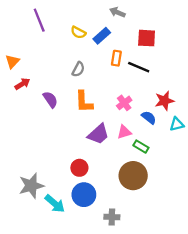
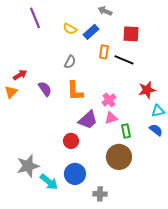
orange triangle: (12, 62) -> (11, 92), moved
pink cross: (124, 103) -> (109, 100), moved
blue semicircle: (149, 117) -> (156, 130), moved
green rectangle: (141, 147) -> (126, 131), turned 48
red circle: (79, 168) -> (71, 141), moved

